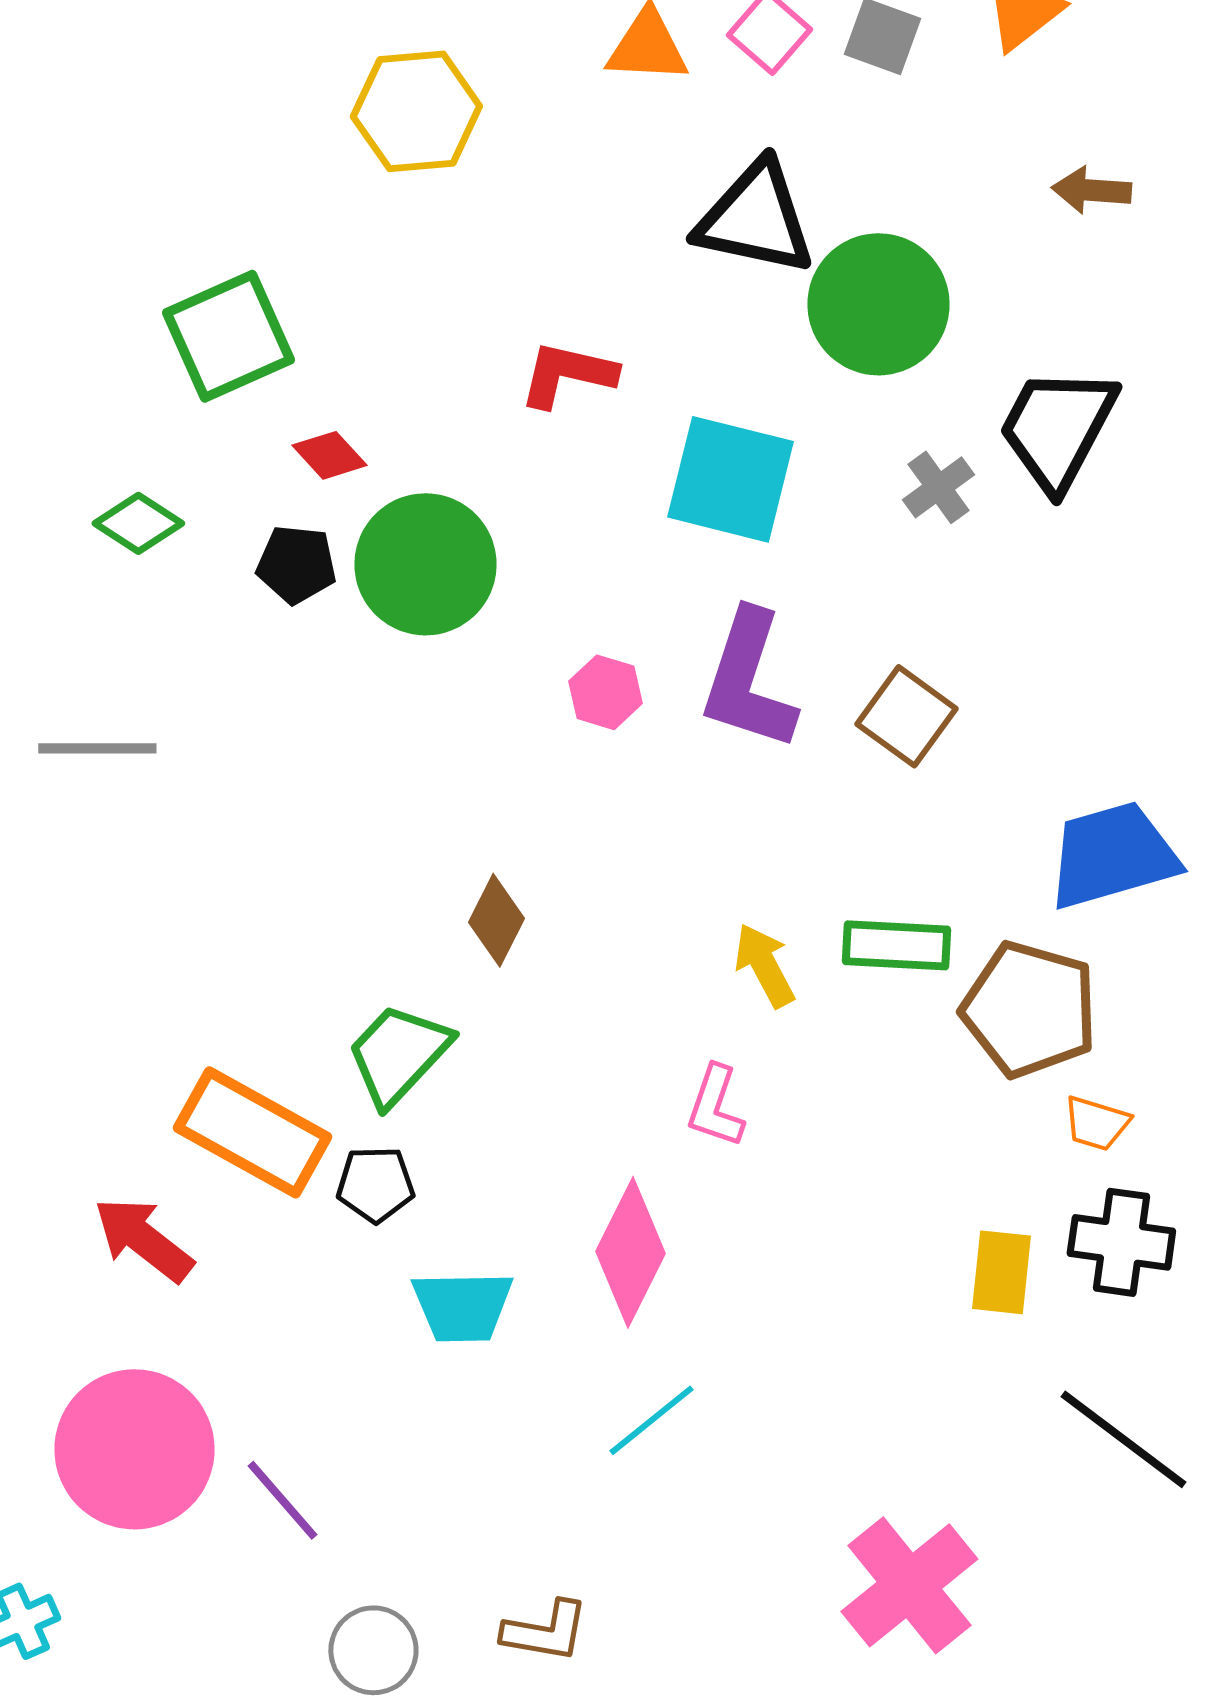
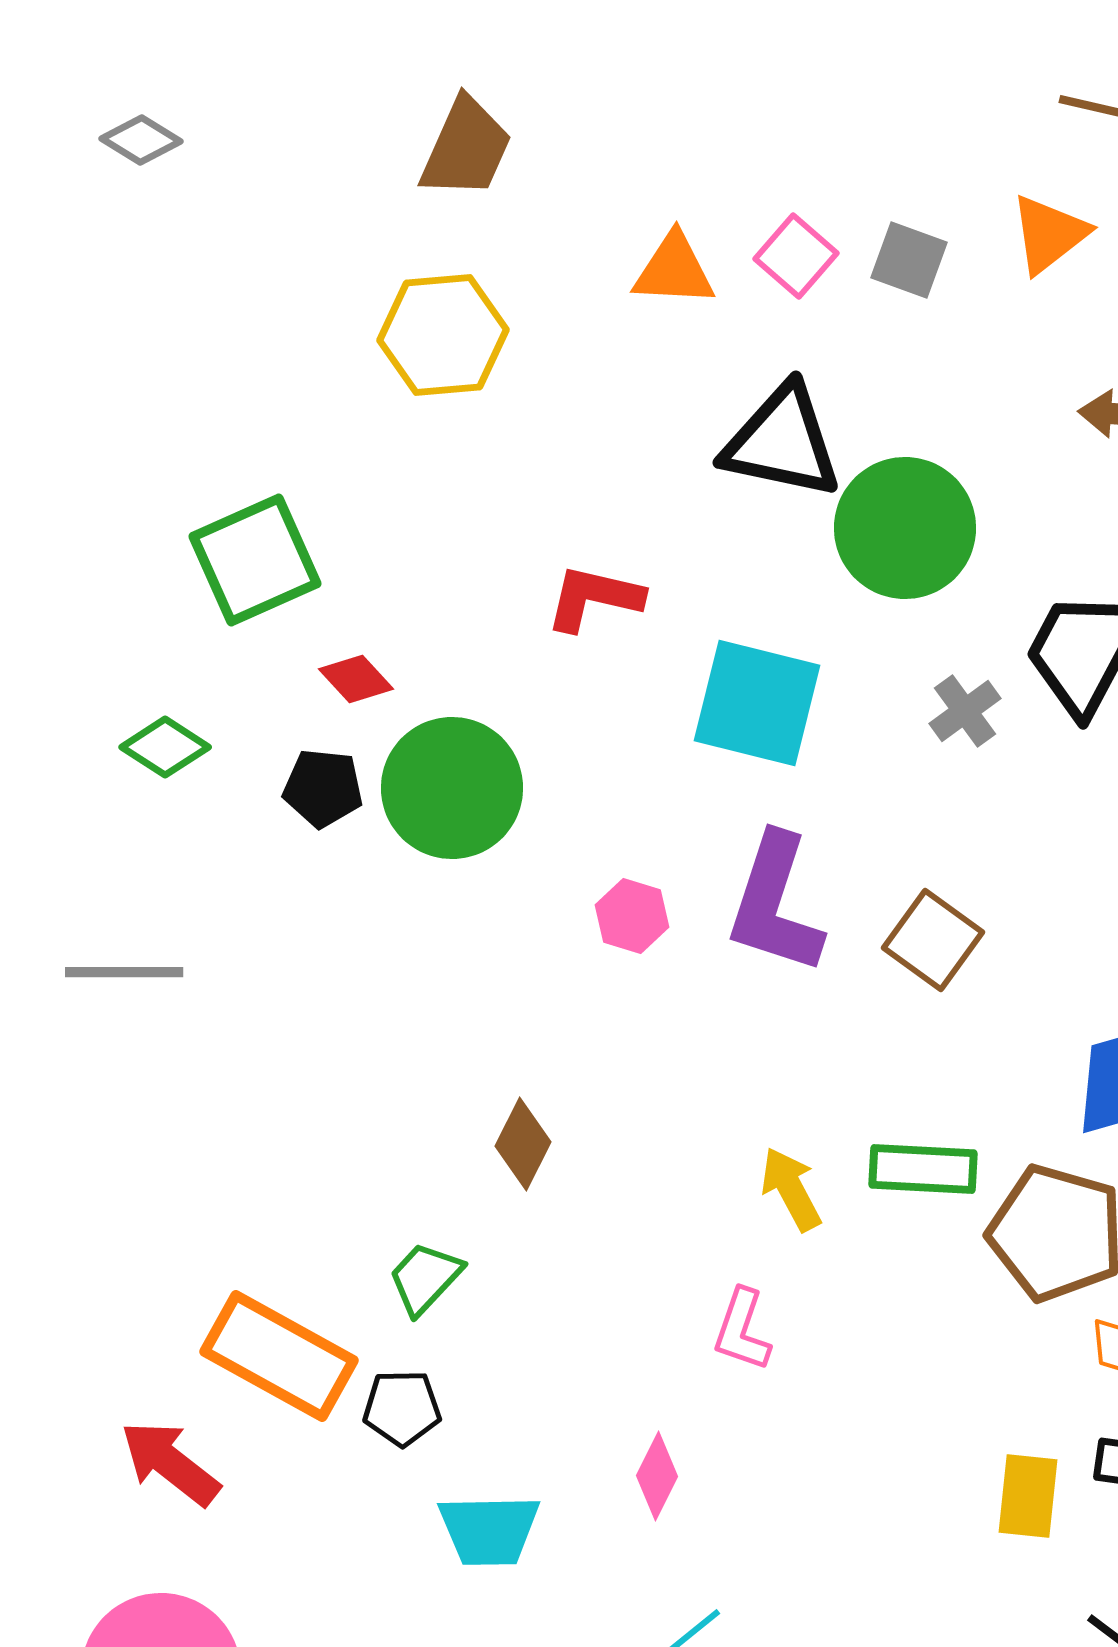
green trapezoid: (398, 1054) -> (425, 1278), size x0.7
pink diamond: (630, 1252) -> (657, 1476), size x0.6

